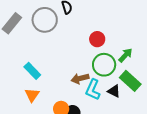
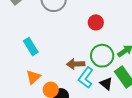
red circle: (97, 39) -> (96, 22), moved
orange triangle: (32, 95) -> (33, 77), moved

